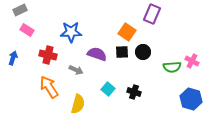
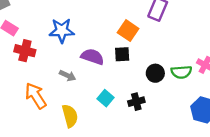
black circle: (143, 52) -> (155, 73), moved
red cross: (48, 55) -> (25, 51), moved
black cross: (134, 92) -> (136, 102), turned -32
yellow semicircle: (78, 104) -> (70, 116), turned -30

